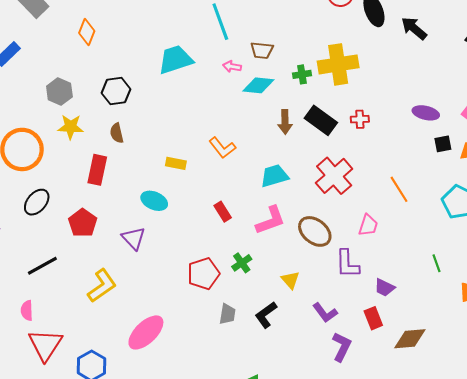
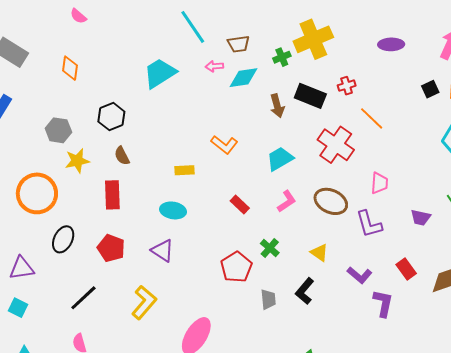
purple ellipse: (426, 113) -> (391, 44), moved
orange line: (399, 189) -> (372, 118), moved
pink L-shape: (271, 220) -> (287, 201), size x0.7
purple trapezoid: (384, 288) -> (421, 217), moved

